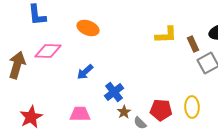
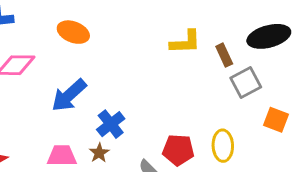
blue arrow: (85, 72) -> (69, 95), size x1.5
brown star: (124, 112) -> (99, 153), moved

